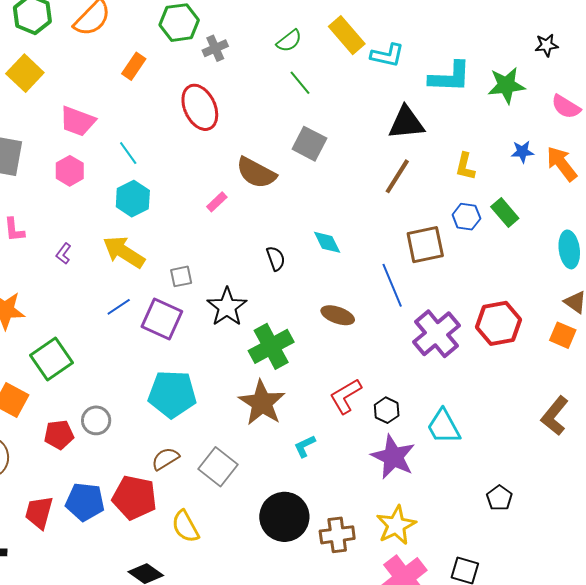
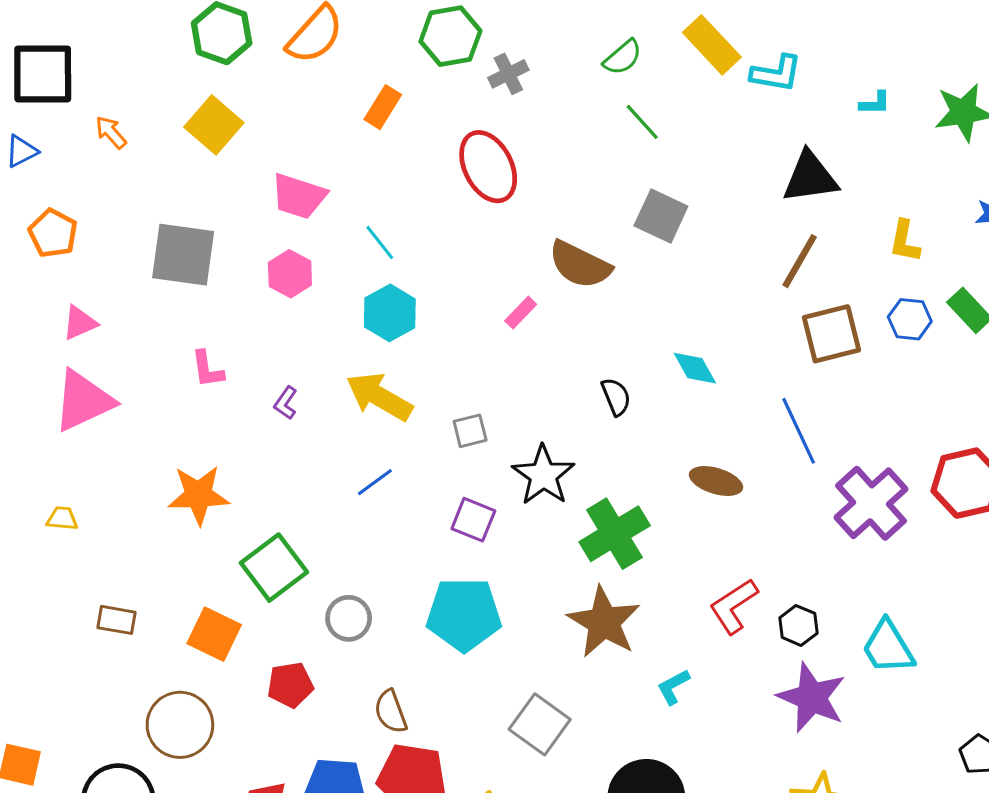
cyan L-shape: (450, 77) -> (875, 103), size x0.5
brown square: (425, 245) -> (831, 334), moved
purple square: (162, 319) -> (473, 520), moved, size x0.7
gray circle: (96, 420) -> (349, 618), moved
brown semicircle: (165, 459) -> (391, 712), moved, turned -76

